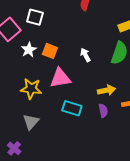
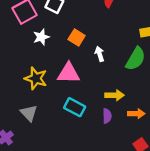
orange square: (50, 51) -> (77, 38), moved
gray triangle: (31, 122) -> (29, 113), turned -36

